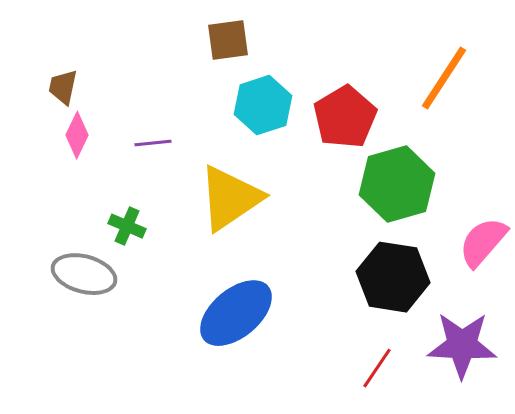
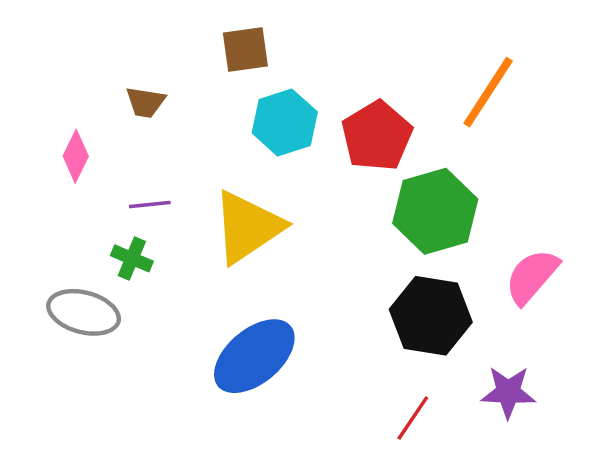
brown trapezoid: (63, 87) -> (145, 102), moved, turned -93
purple line: (153, 143) -> (150, 204), moved
purple star: (462, 345) -> (508, 392), size x0.7

